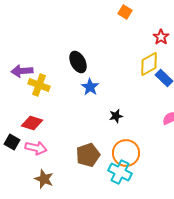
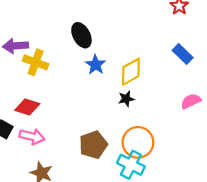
yellow diamond: (149, 64) -> (131, 72), moved

